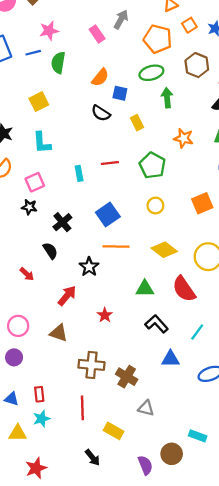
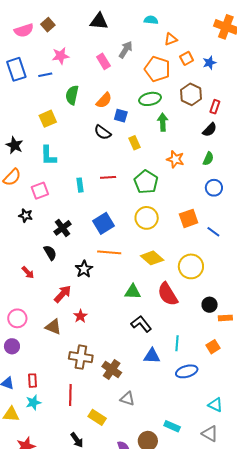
green semicircle: (58, 63) -> (72, 95), moved
yellow circle: (155, 206) -> (147, 218), size x1.5
black star: (29, 207) -> (26, 215), moved
red star: (105, 315) -> (80, 316), moved
cyan line: (197, 332) -> (177, 343), moved, turned -35

